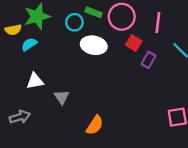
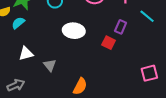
red square: (134, 43) -> (109, 43), moved
white ellipse: (94, 45) -> (74, 31), moved

